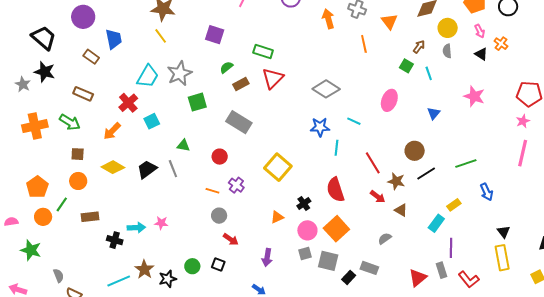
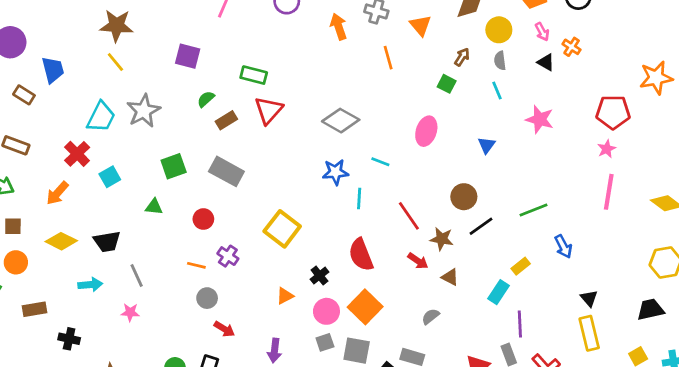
cyan line: (429, 73) -> (497, 90), moved
green square: (197, 102) -> (174, 166), moved
black trapezoid: (147, 169) -> (107, 242), turned -150
gray line: (173, 169) -> (137, 275), moved
cyan arrow: (136, 228) -> (90, 285), moved

